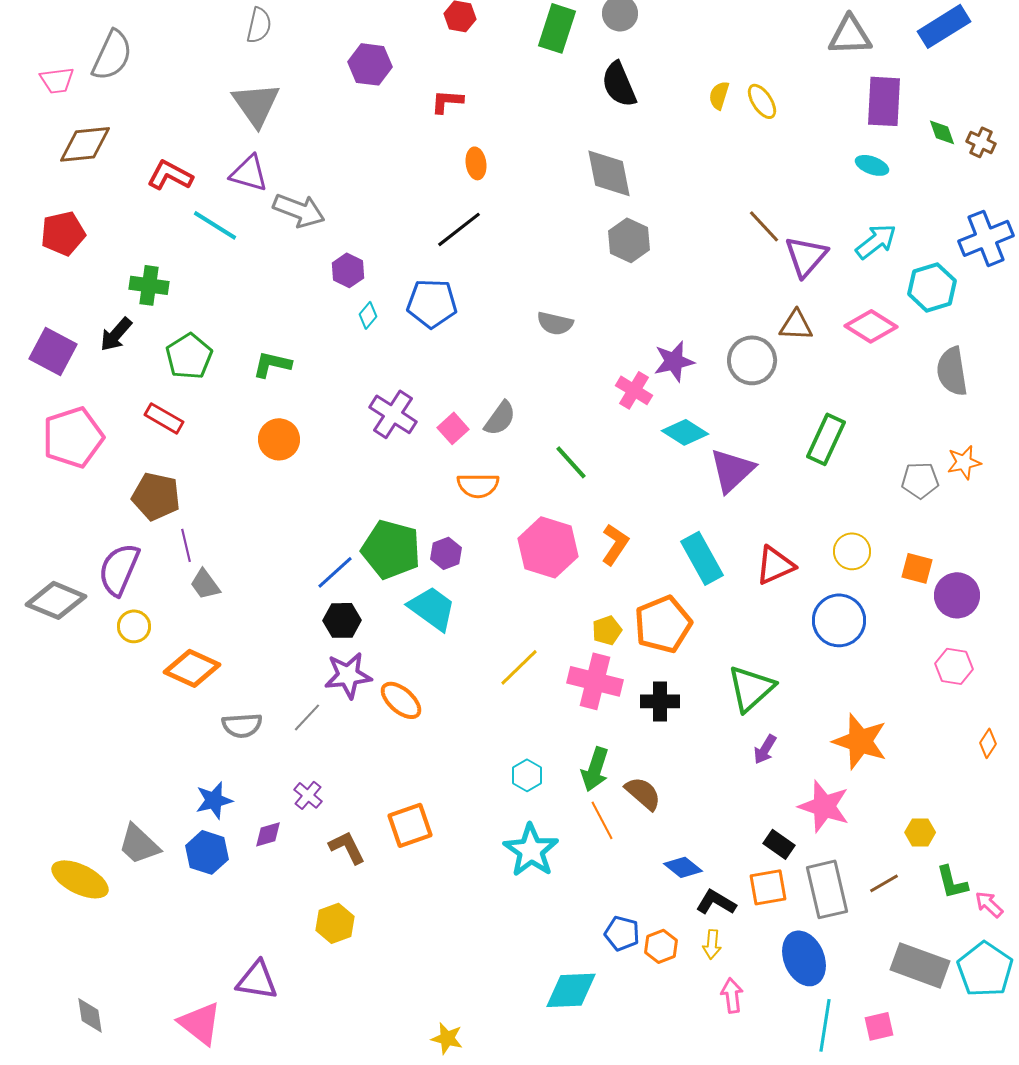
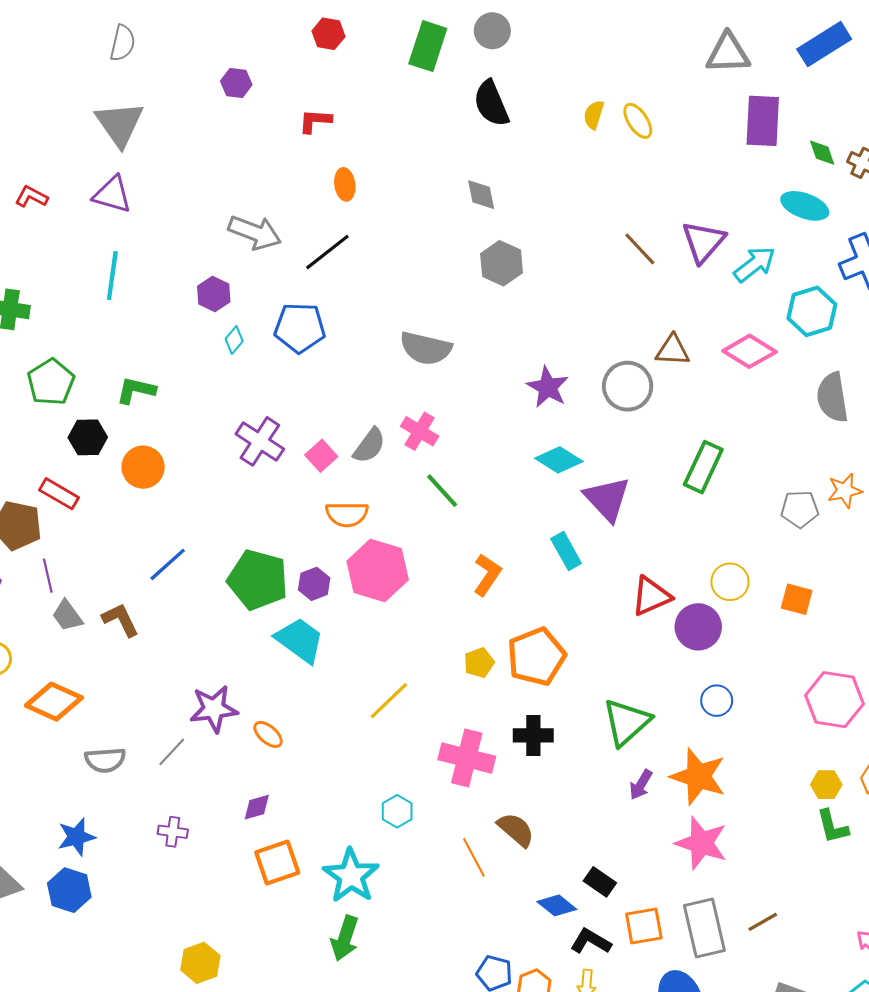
purple hexagon: (370, 64) -> (236, 83), size x0.7
cyan ellipse: (872, 165) -> (805, 206), moved, size x1.4
gray diamond: (609, 173) -> (481, 195), size x0.6
red L-shape: (170, 175) -> (31, 197), size x0.7
gray arrow: (299, 210) -> (255, 233), moved
cyan line: (215, 225) -> (112, 276), moved, turned 66
purple triangle: (806, 256) -> (703, 242), moved
gray semicircle: (555, 323) -> (426, 348), size x1.4
purple star: (674, 361) -> (548, 387), turned -30
pink cross: (634, 390) -> (420, 431), moved
red rectangle: (164, 418) -> (59, 494), moved
purple triangle: (732, 470) -> (607, 499), turned -30
pink hexagon: (548, 547) -> (378, 571), moved
cyan rectangle: (702, 558) -> (566, 551), moved, size x0.7
blue line: (335, 572) -> (168, 564), moved
purple circle: (957, 595) -> (698, 627), moved
black hexagon: (342, 620) -> (88, 437), moved
blue circle: (839, 620) -> (717, 701), moved, size x0.6
pink hexagon: (954, 666) -> (834, 700), size x1.5
pink cross: (595, 681) -> (467, 758), moved
orange ellipse: (401, 700) -> (268, 734), size x0.7
orange star: (860, 741) -> (698, 776), moved
green arrow: (595, 769) -> (345, 938), moved
purple cross: (308, 795) -> (173, 832), turned -32
yellow hexagon: (920, 832) -> (826, 785), moved
purple diamond: (268, 834) -> (257, 807), moved
black rectangle: (779, 844) -> (600, 882), moved
brown L-shape: (347, 847) -> (121, 620), moved
cyan star: (531, 850) -> (351, 876), moved
green L-shape: (952, 882) -> (832, 827), moved

